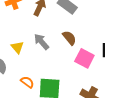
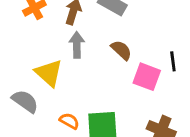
gray arrow: (41, 42) -> (77, 45), moved, turned 48
yellow triangle: (17, 47) -> (49, 73), size x1.5

